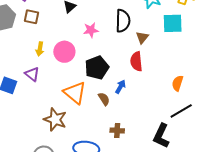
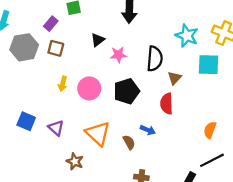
pink star: (91, 30) -> (118, 55), moved
black pentagon: (97, 68) -> (126, 91), moved
purple triangle: (32, 74) -> (56, 128), moved
blue arrow: (120, 87) -> (148, 130), turned 80
brown star: (55, 119) -> (75, 161), size x0.7

